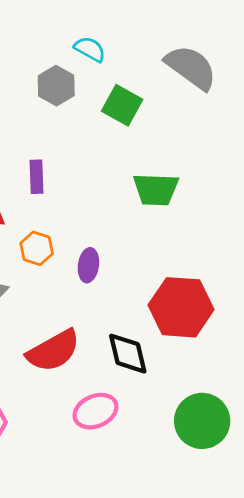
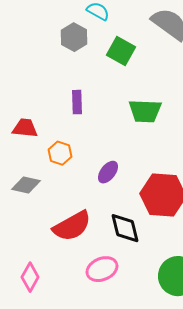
purple rectangle: (37, 177) -> (77, 102), moved
purple ellipse: (88, 265) -> (108, 172), moved, turned 30

